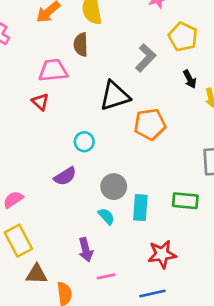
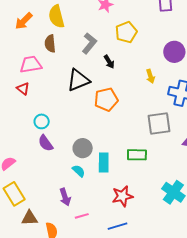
yellow pentagon: (183, 37) -> (126, 32), turned 30
gray L-shape: (146, 58) -> (89, 43), moved
black arrow: (190, 79) -> (109, 62), moved
cyan circle: (84, 142) -> (42, 121), moved
purple semicircle: (65, 176) -> (46, 143), turned 90

